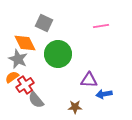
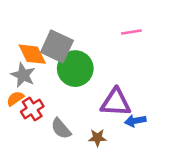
gray square: (44, 23) -> (57, 46), moved, size x1.4
purple triangle: (89, 80) -> (116, 102), size x1.4
gray semicircle: (36, 100) -> (61, 129), moved

